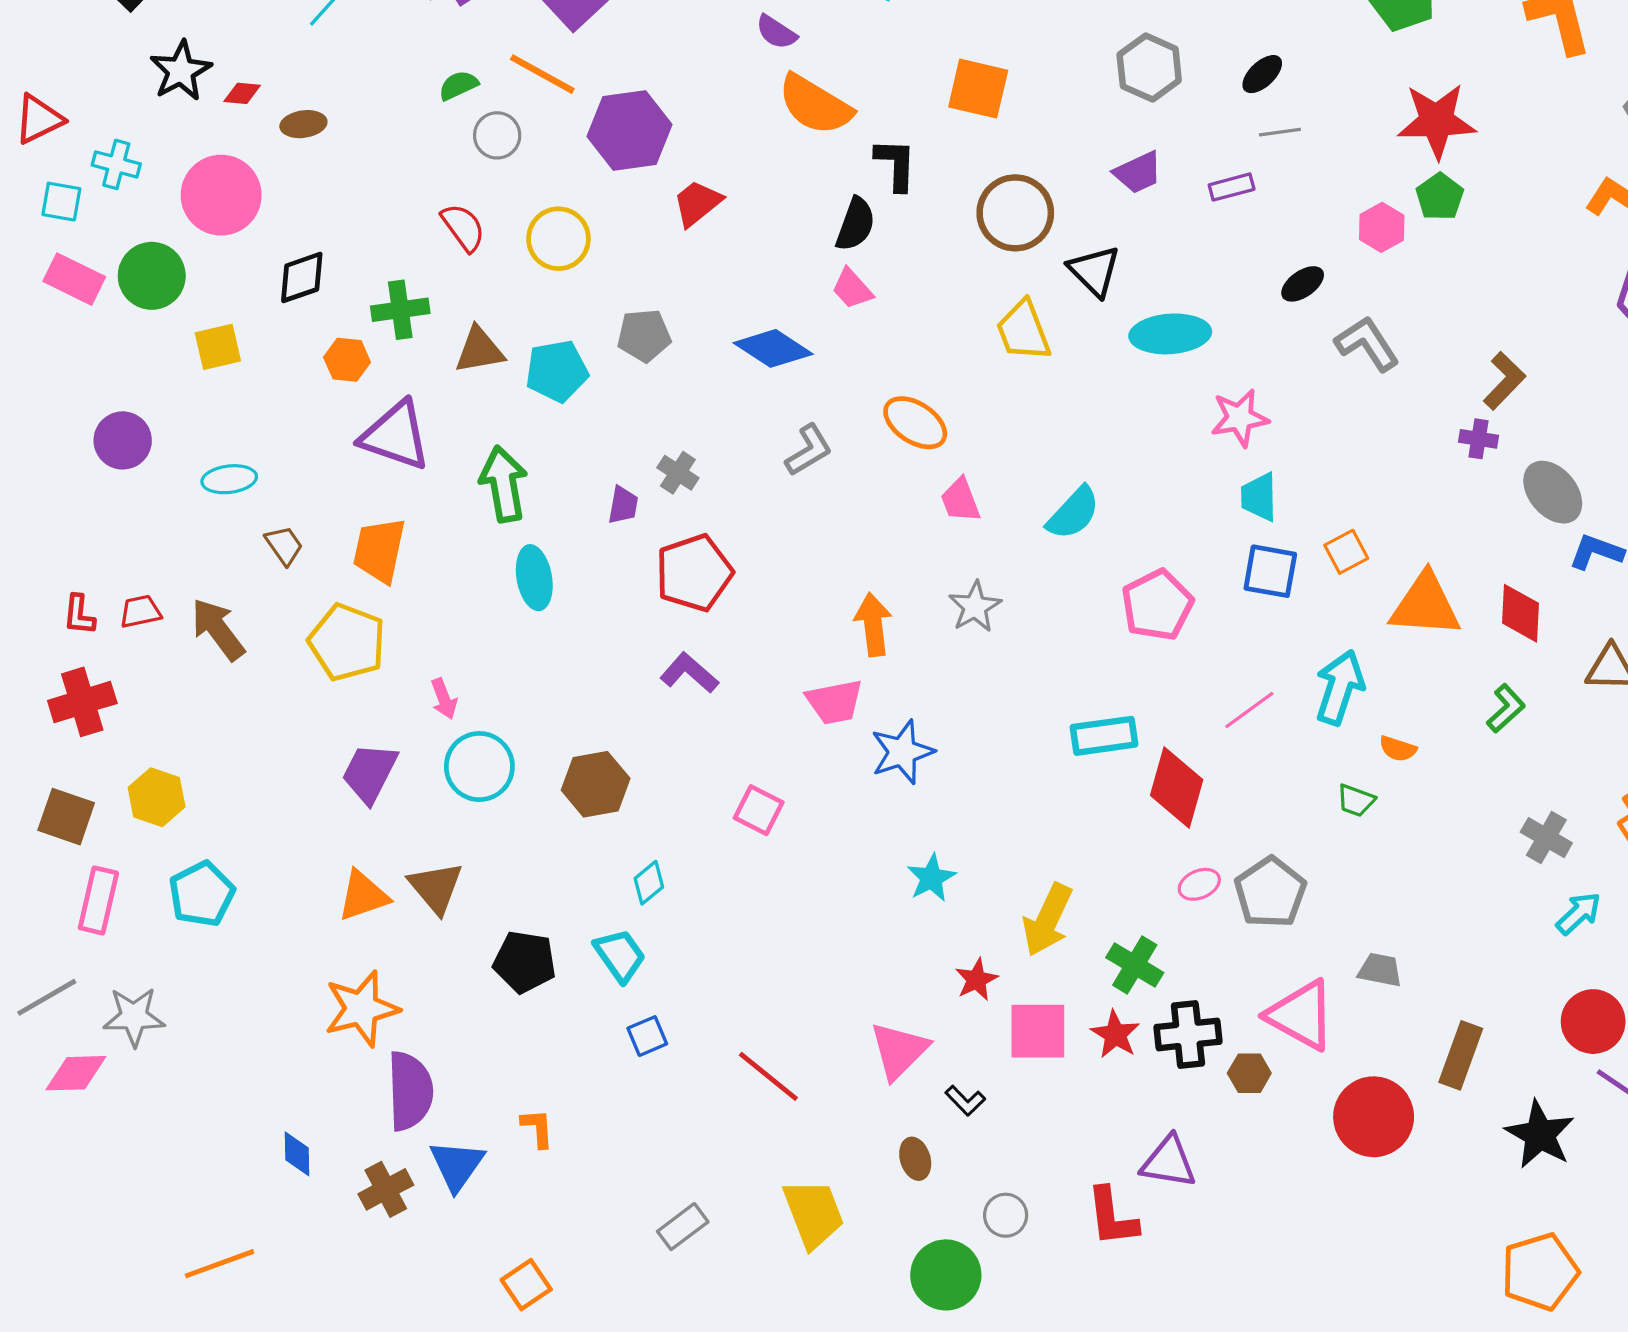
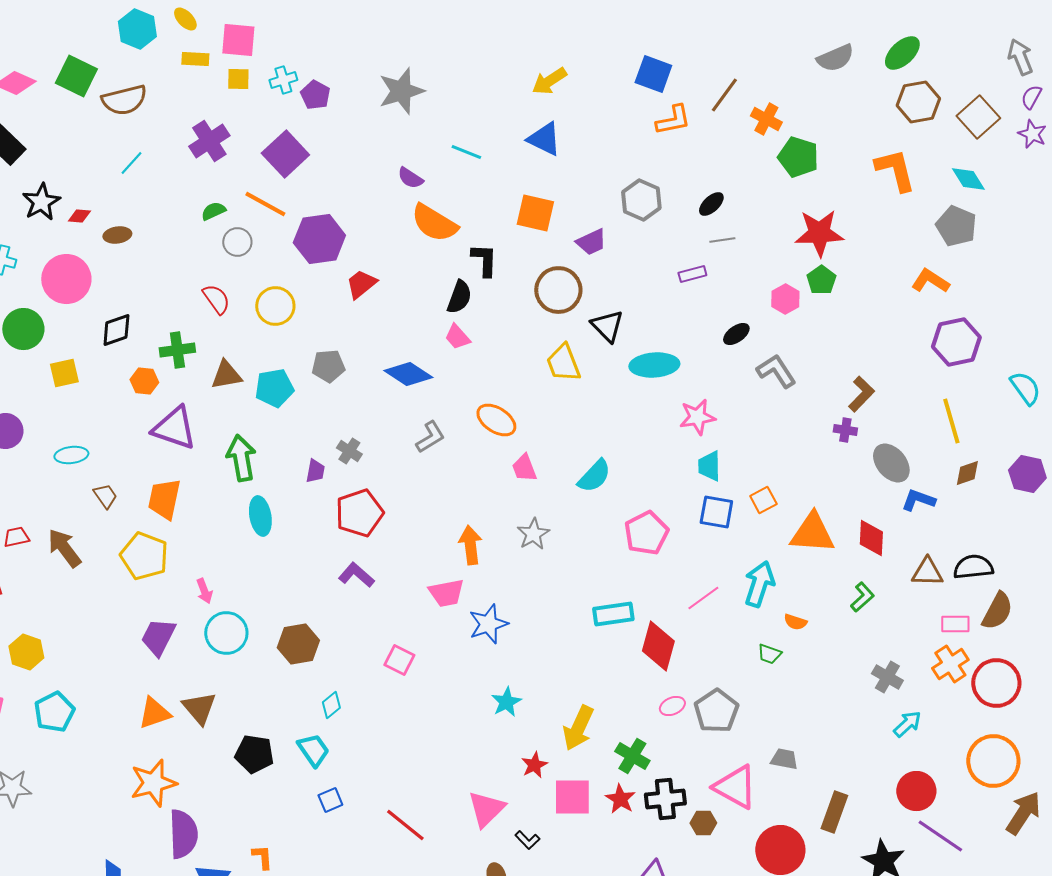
purple trapezoid: (1138, 173) -> (591, 242), moved

